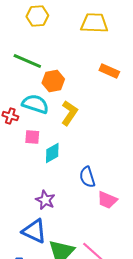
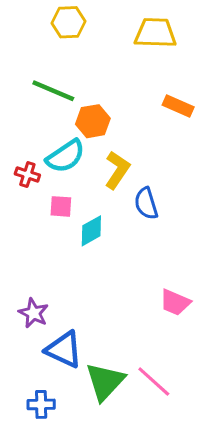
cyan semicircle: (35, 104) -> (65, 156), turned 128
blue semicircle: (87, 177) -> (146, 203), moved
purple star: (45, 200) -> (33, 313), moved

